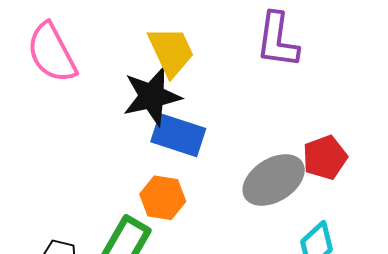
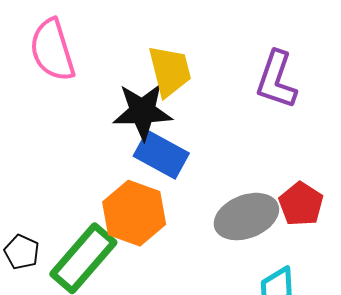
red pentagon: (325, 157) -> (301, 204), turned -30
orange hexagon: (163, 198) -> (134, 213), size x1.4

